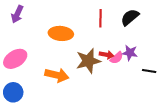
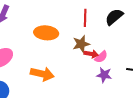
purple star: (130, 53) -> (104, 75), moved
brown star: (88, 61) -> (81, 44), moved, size x0.7

